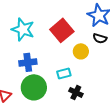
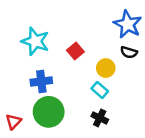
red square: (62, 30) -> (75, 51), moved, size x0.6
cyan rectangle: (64, 73) -> (100, 90), moved, turned 56

